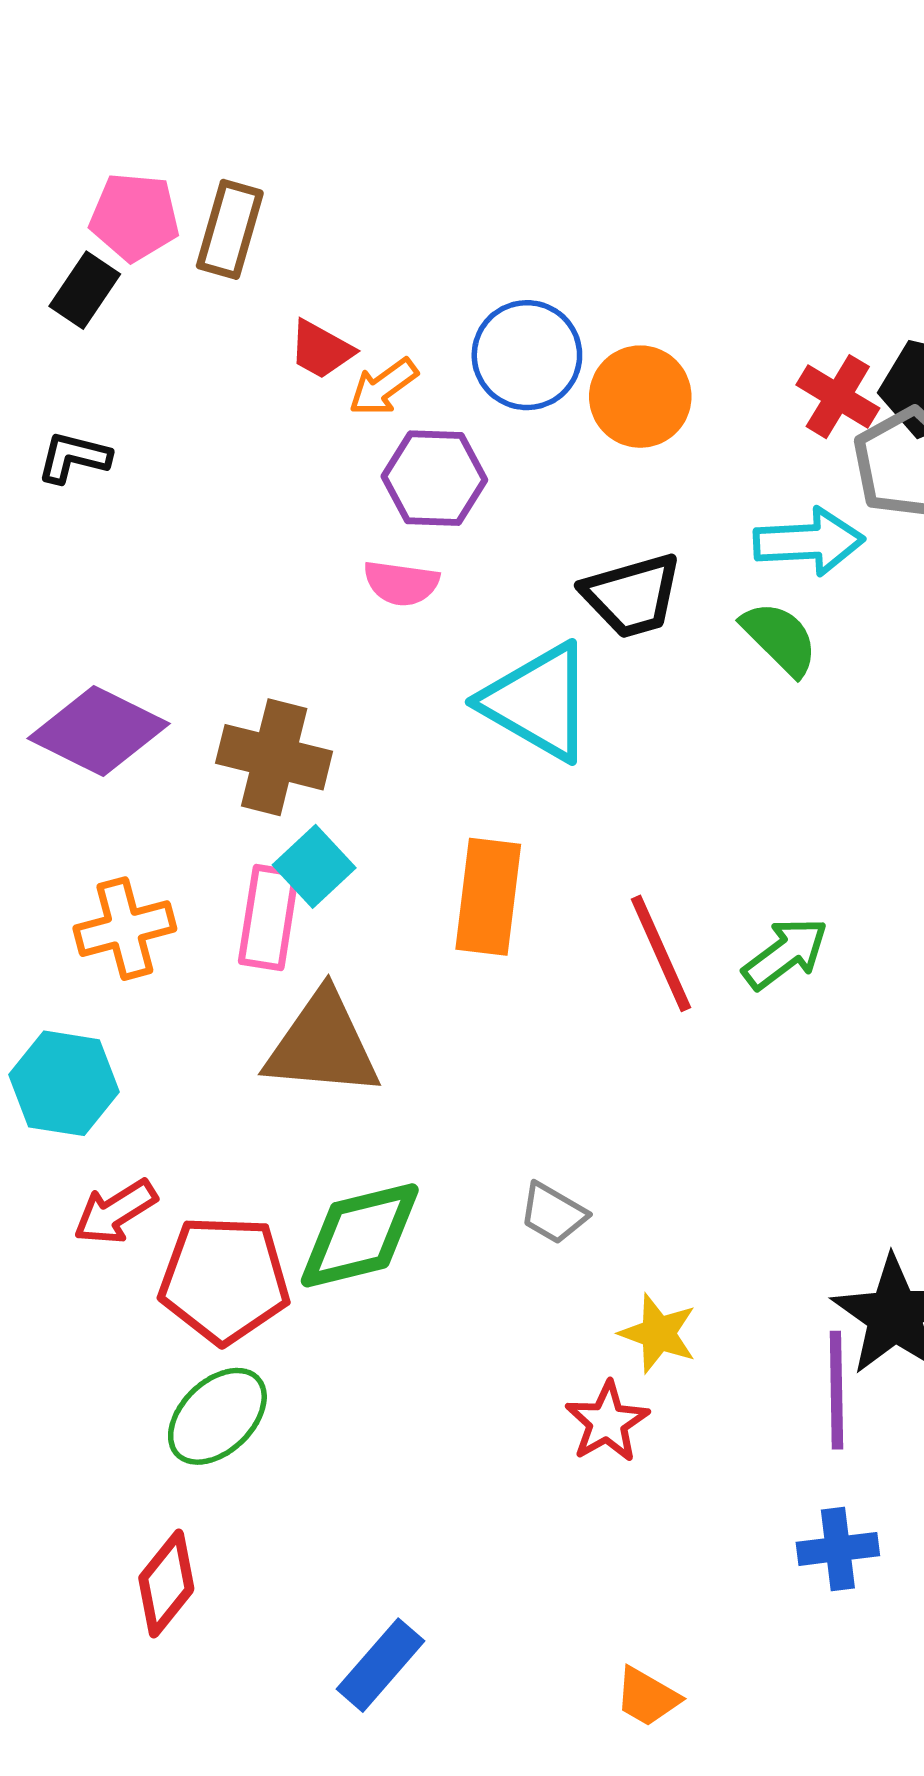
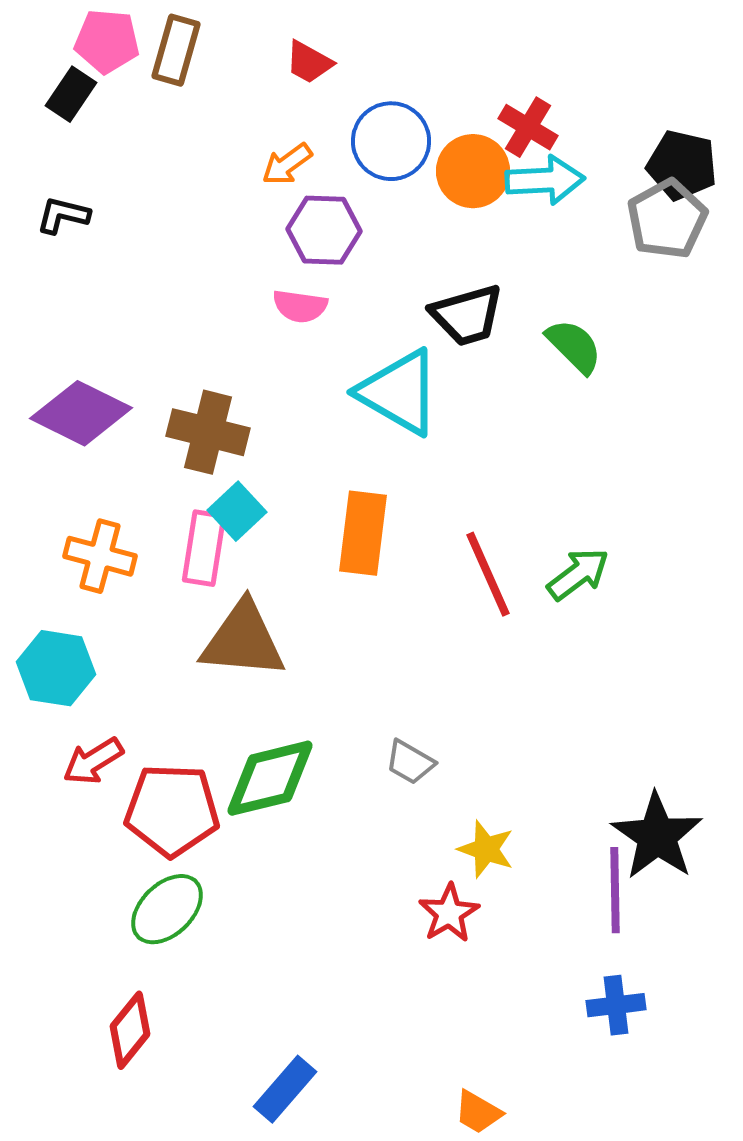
red trapezoid: (321, 350) -> (309, 62), moved
red cross: (838, 397) -> (528, 127), moved
cyan arrow: (809, 542) -> (545, 180), moved
orange cross: (125, 929) -> (100, 556), turned 30

